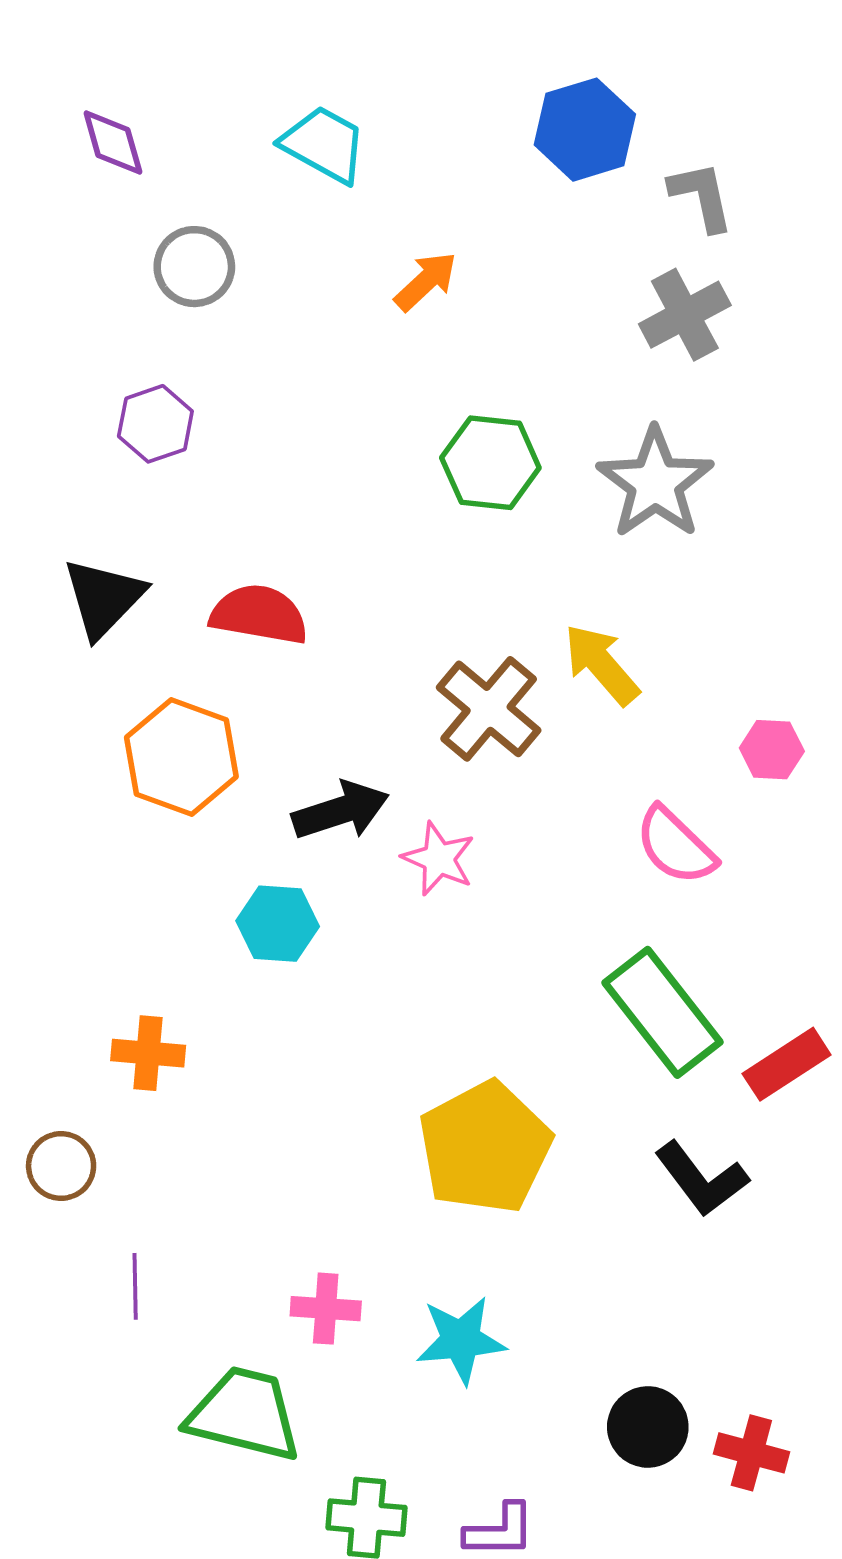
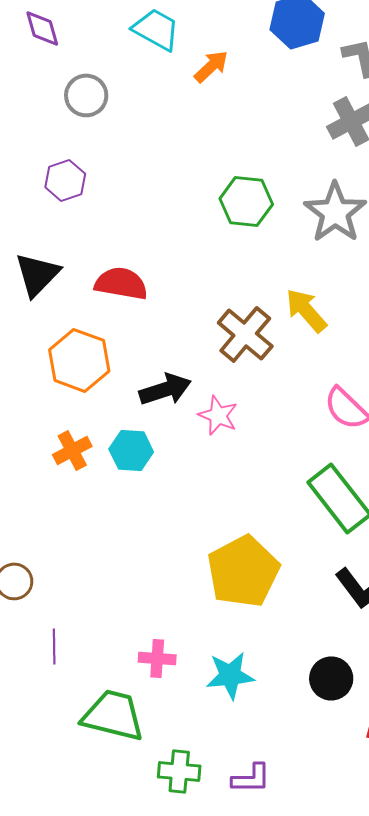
orange arrow: (426, 281) -> (211, 66), moved
orange cross: (148, 1053) -> (72, 450), moved, turned -33
black circle: (648, 1427) -> (331, 678), moved

